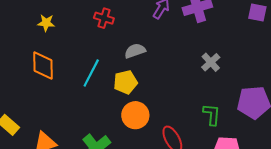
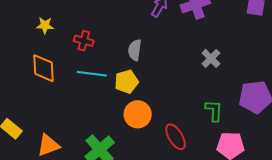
red cross: (104, 18) -> (84, 41), moved
gray semicircle: (135, 51) -> (135, 50), turned -60
cyan line: (91, 73) -> (92, 74), turned 72

